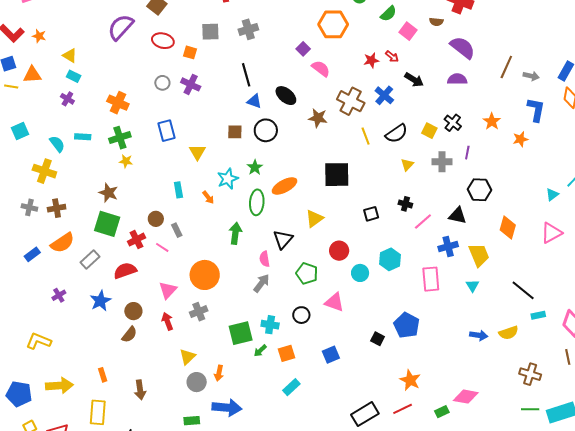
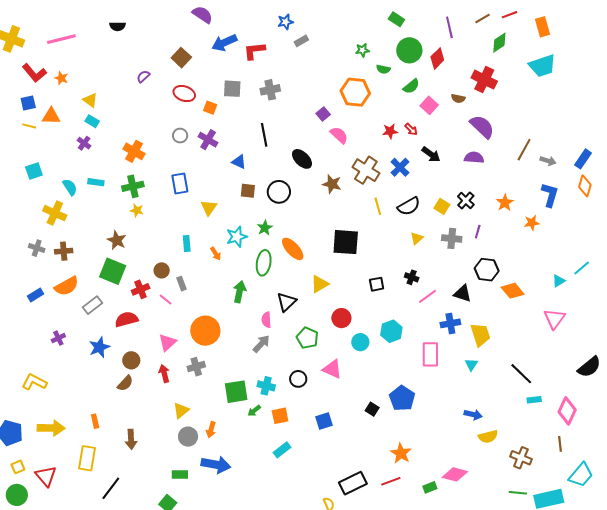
purple semicircle: (121, 27) -> (143, 76), size x0.5
blue triangle: (254, 101) -> (239, 162), moved
orange ellipse: (284, 186) -> (293, 249), turned 70
orange diamond: (508, 227) -> (513, 291), moved, turned -60
pink triangle: (551, 233) -> (554, 319), turned -30
yellow semicircle: (509, 333) -> (488, 437), moved

